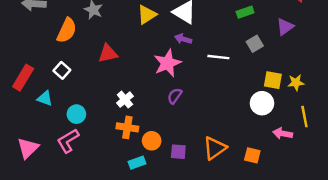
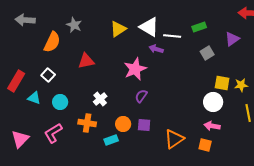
purple arrow: (183, 39) -> (156, 49), moved
white line: (218, 57) -> (172, 36), moved
cyan circle: (76, 114) -> (60, 102), moved
orange cross: (127, 127) -> (87, 123), moved
pink arrow: (283, 134) -> (212, 126), moved
orange circle: (152, 141) -> (123, 124), moved
purple square: (178, 152) -> (144, 125), moved
cyan rectangle: (137, 163) -> (111, 140), moved

